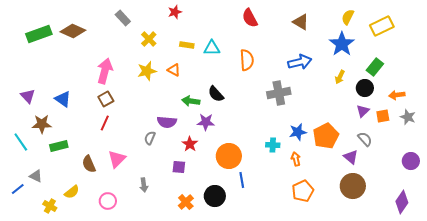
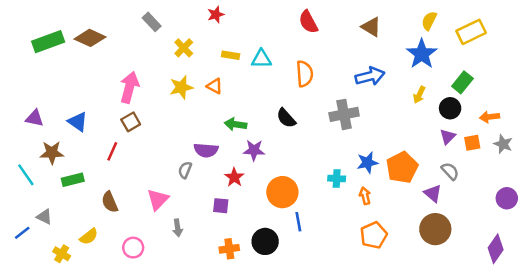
black semicircle: (216, 94) -> (286, 118), moved
purple triangle: (28, 96) -> (35, 118), turned -35
red line: (105, 123) -> (112, 151), moved
pink triangle: (117, 159) -> (158, 200), moved
orange cross: (186, 202) -> (229, 249), turned 35

